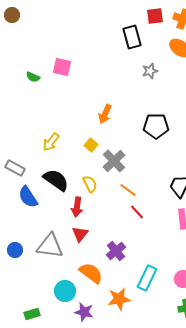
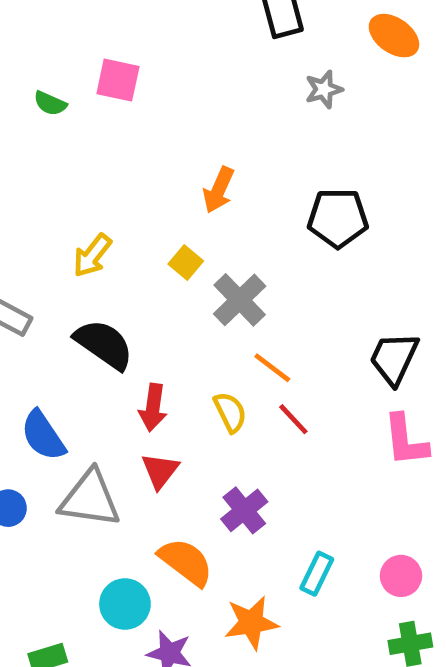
yellow semicircle: (90, 184) -> (230, 412), moved
blue semicircle: (28, 197) -> (43, 436), moved
cyan rectangle: (147, 278) -> (317, 574), size x0.7

